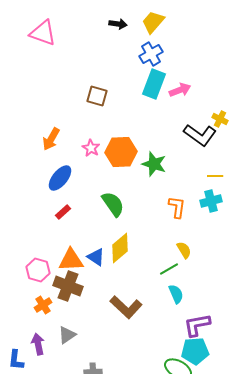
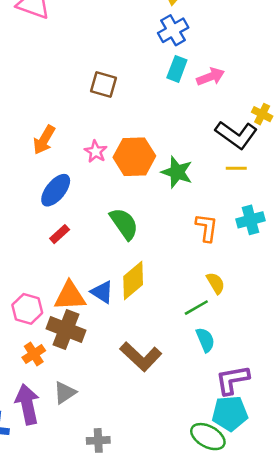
cyan rectangle: (154, 84) -> (177, 69), size x0.7
yellow line: (215, 176) -> (236, 168), moved
purple arrow: (38, 344) -> (27, 404), size x1.4

